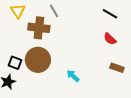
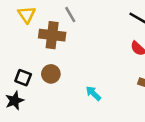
brown circle: (38, 60) -> (51, 74), size x0.6

